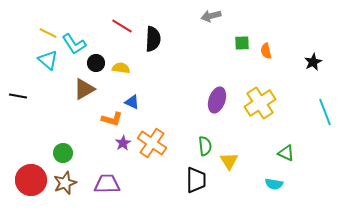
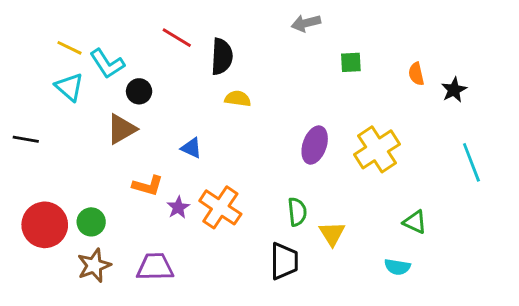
orange semicircle: (266, 51) -> (416, 74), moved
yellow semicircle: (121, 68) -> (238, 99), moved
orange L-shape: (112, 119) -> (148, 186), moved
red circle: (31, 180) -> (45, 225), moved

